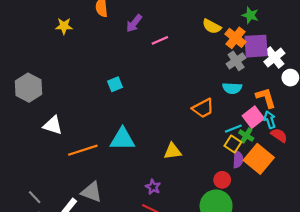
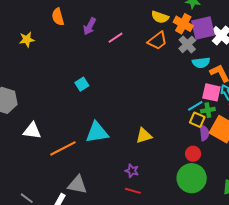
cyan semicircle: (232, 88) -> (201, 63), moved
orange trapezoid: (203, 108) -> (157, 41), moved
pink square: (253, 117) -> (211, 92), turned -30
green cross: (246, 136) -> (208, 110), turned -32

